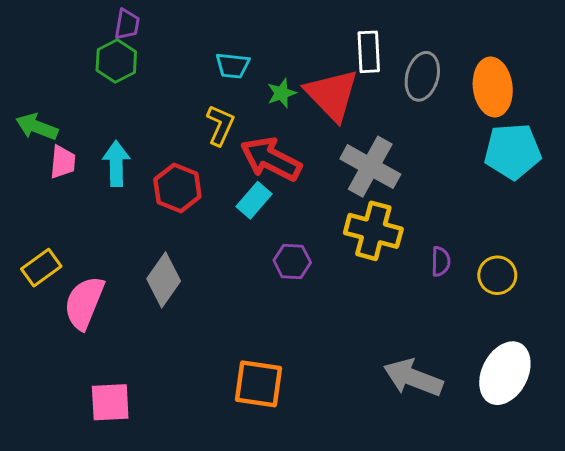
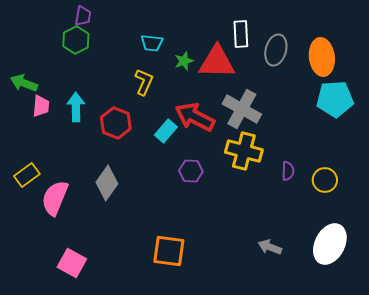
red triangle: (332, 95) -> (217, 62), turned -45
red arrow: (271, 159) -> (195, 117), moved
gray arrow: (413, 378) -> (270, 247), size x0.6
pink square: (110, 402) -> (72, 263), turned 32

